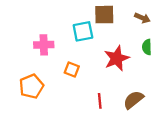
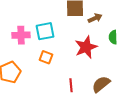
brown arrow: (142, 18) -> (95, 18), moved, turned -48
cyan square: (83, 31) -> (45, 31), moved

